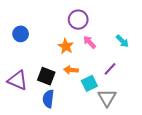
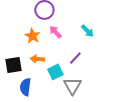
black square: (46, 76) -> (13, 65), turned -30
blue semicircle: (48, 99) -> (25, 87), moved

